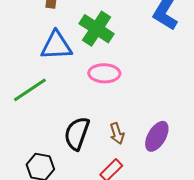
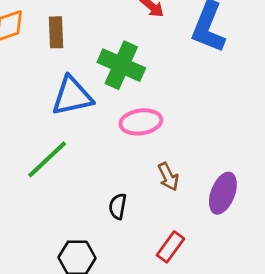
black semicircle: (77, 133) -> (118, 206), size x0.6
brown arrow: (117, 133) -> (168, 177), moved

